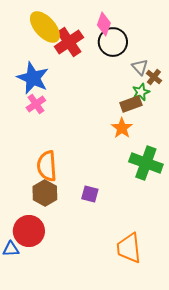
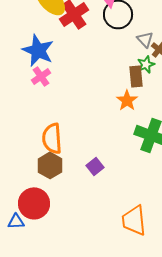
brown rectangle: (131, 104) -> (136, 76), turned -75
purple square: (90, 194) -> (95, 166), turned 36

